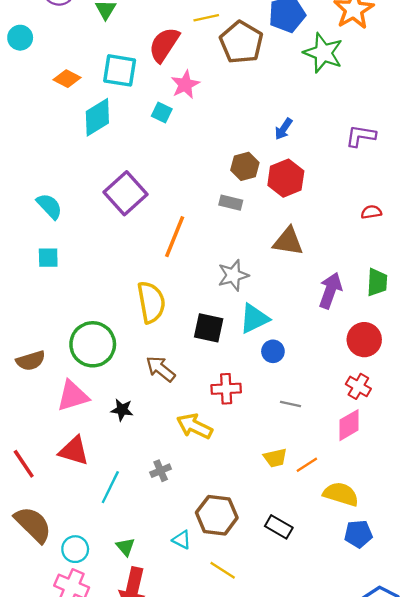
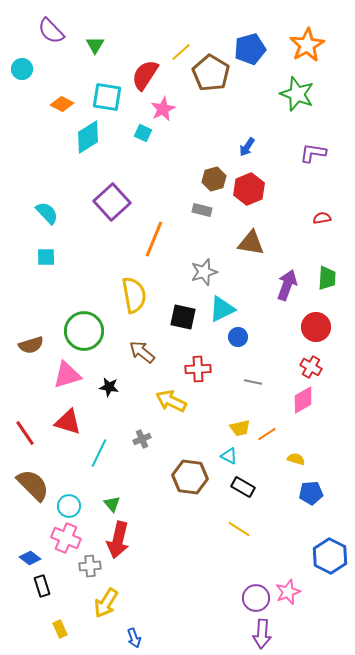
yellow line: (206, 18) -> (181, 52), turned -30
green star: (323, 53) -> (297, 94), moved
yellow semicircle: (341, 494) -> (296, 459), size x0.6
cyan triangle: (182, 540) -> (229, 456), moved
yellow line: (223, 570) -> (239, 529), moved

